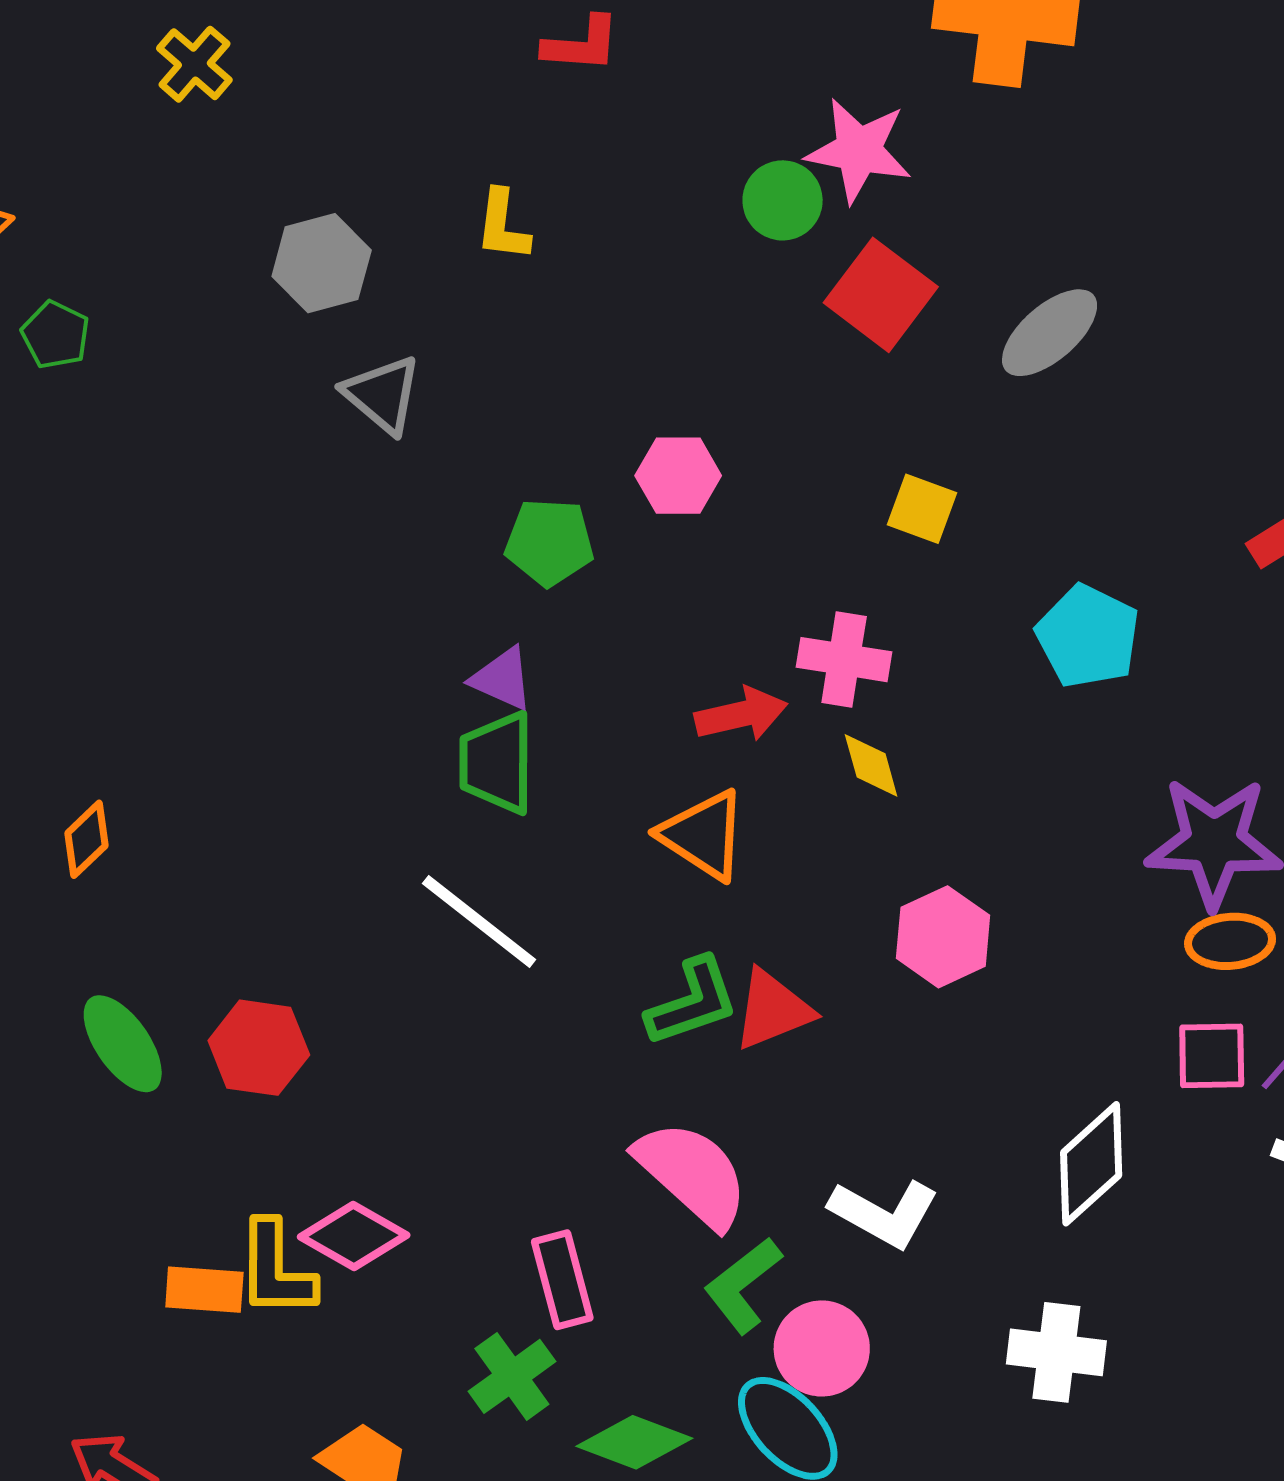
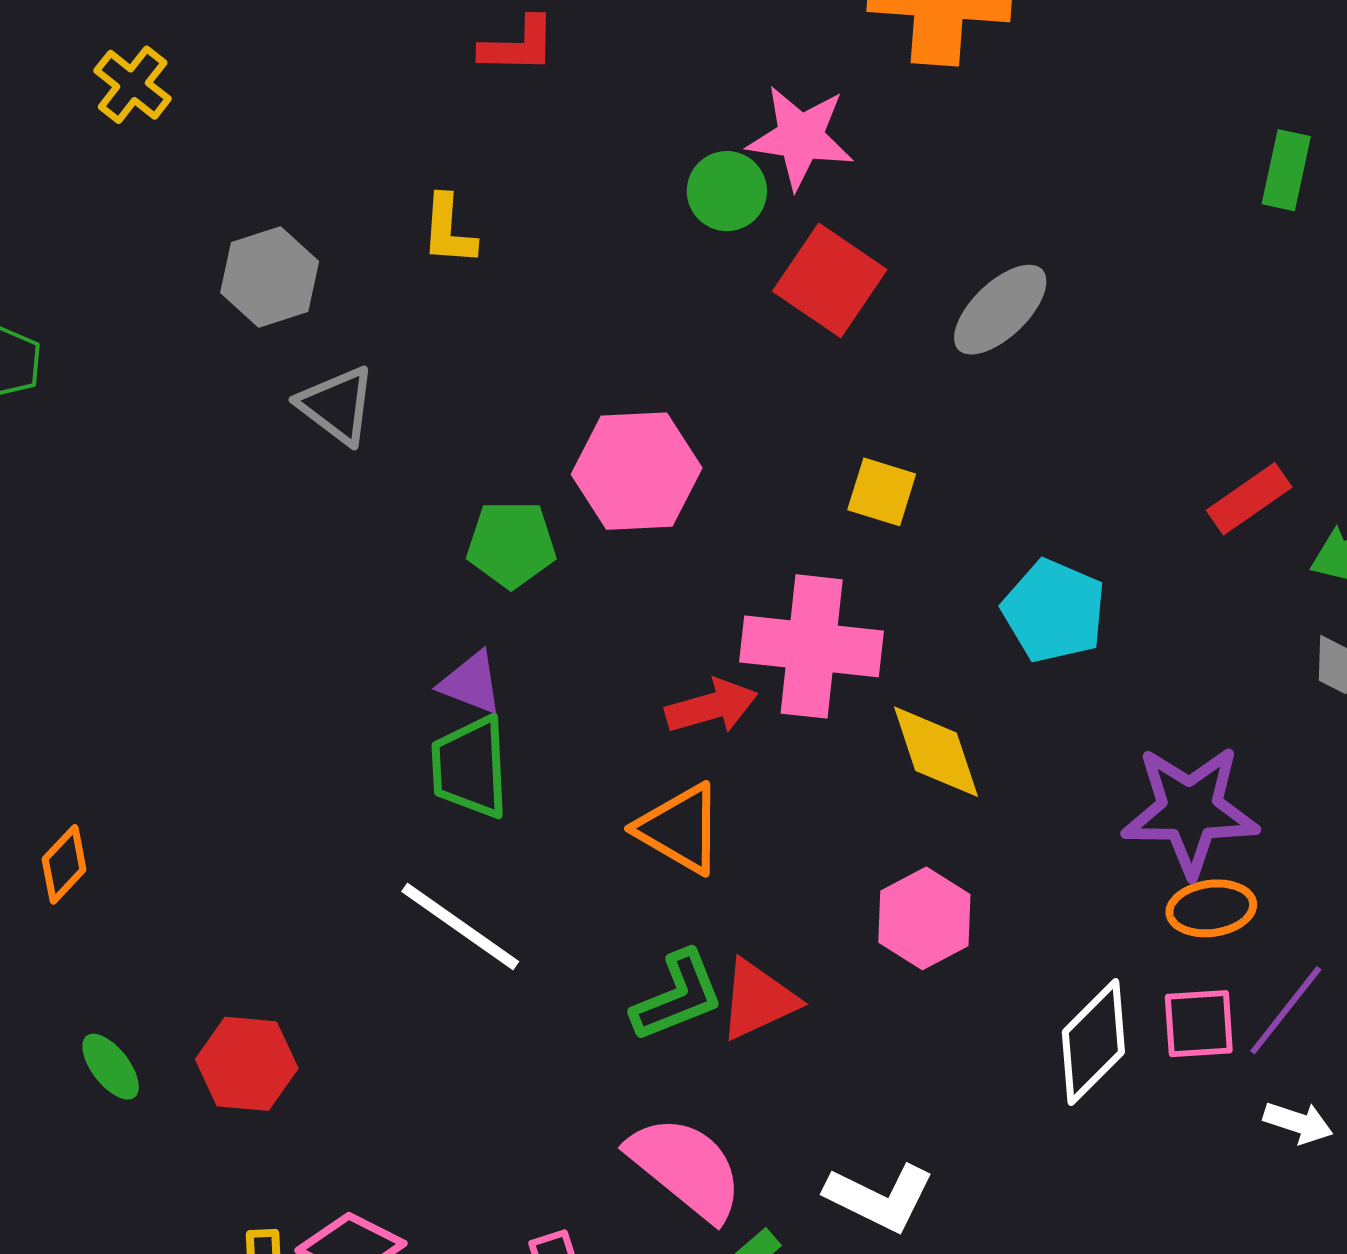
pink hexagon: (678, 476) -> (637, 471), size x1.5
pink cross: (844, 660) -> (812, 646), size x1.5
yellow diamond: (871, 765) -> (936, 752), moved, size x1.5
green ellipse: (123, 1044) -> (111, 1067), size x0.7
white diamond: (1091, 1164) -> (1093, 1042), moved

